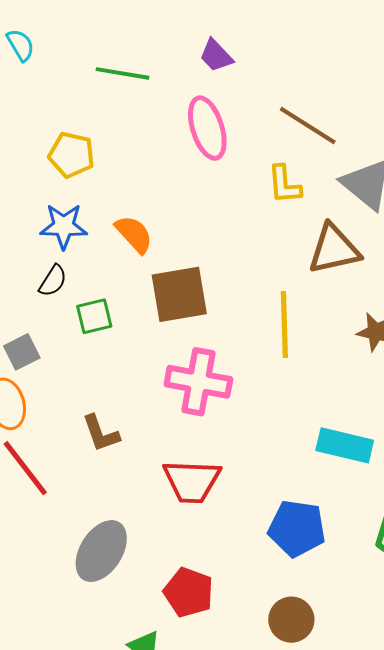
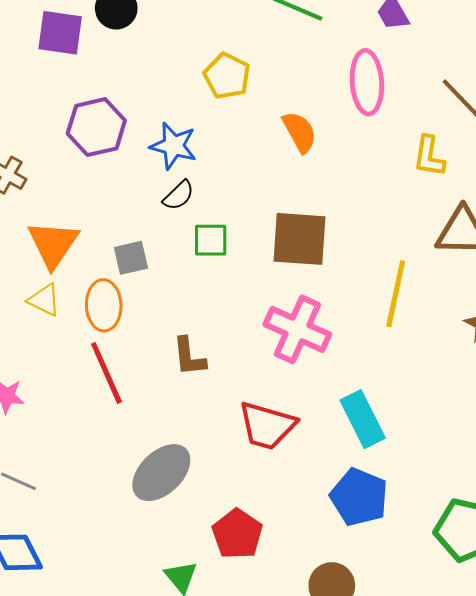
blue star: (64, 226) -> (173, 146), moved
orange semicircle: (134, 234) -> (300, 132), moved
cyan rectangle: (345, 445) -> (363, 419), moved, turned 36

